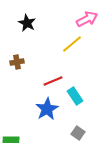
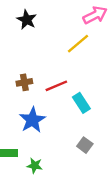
brown cross: (17, 62) -> (24, 82), moved
blue star: (47, 109) -> (32, 120), moved

